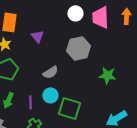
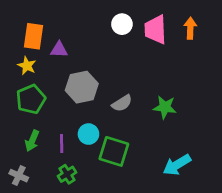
purple triangle: (37, 36) -> (59, 50), moved, turned -48
gray hexagon: (78, 48) -> (82, 87), moved
gray semicircle: (50, 72) -> (122, 103), moved

